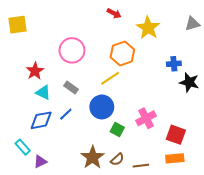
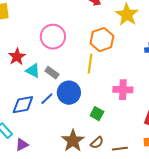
yellow line: (110, 78) -> (90, 64), turned -48
cyan triangle: (43, 93) -> (33, 71), moved
blue circle: (102, 107) -> (69, 93), moved
pink cross: (146, 118) -> (123, 90), moved, turned 30

